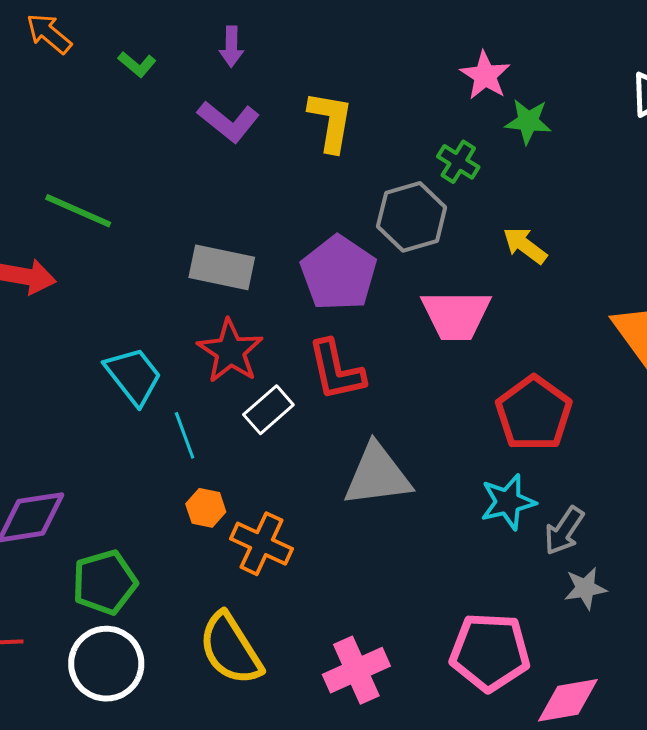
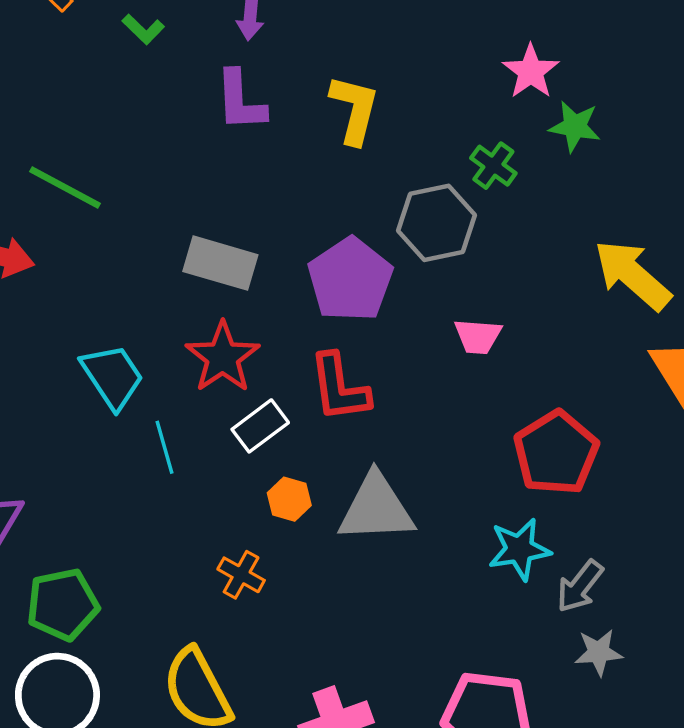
purple L-shape: (228, 122) -> (240, 101), turned 44
yellow arrow: (525, 245) -> (633, 275), moved, size x1.6
pink trapezoid: (456, 315) -> (478, 336), size x0.6
orange hexagon: (206, 508) -> (289, 499), moved
orange cross: (262, 544) -> (241, 575), size x0.7

